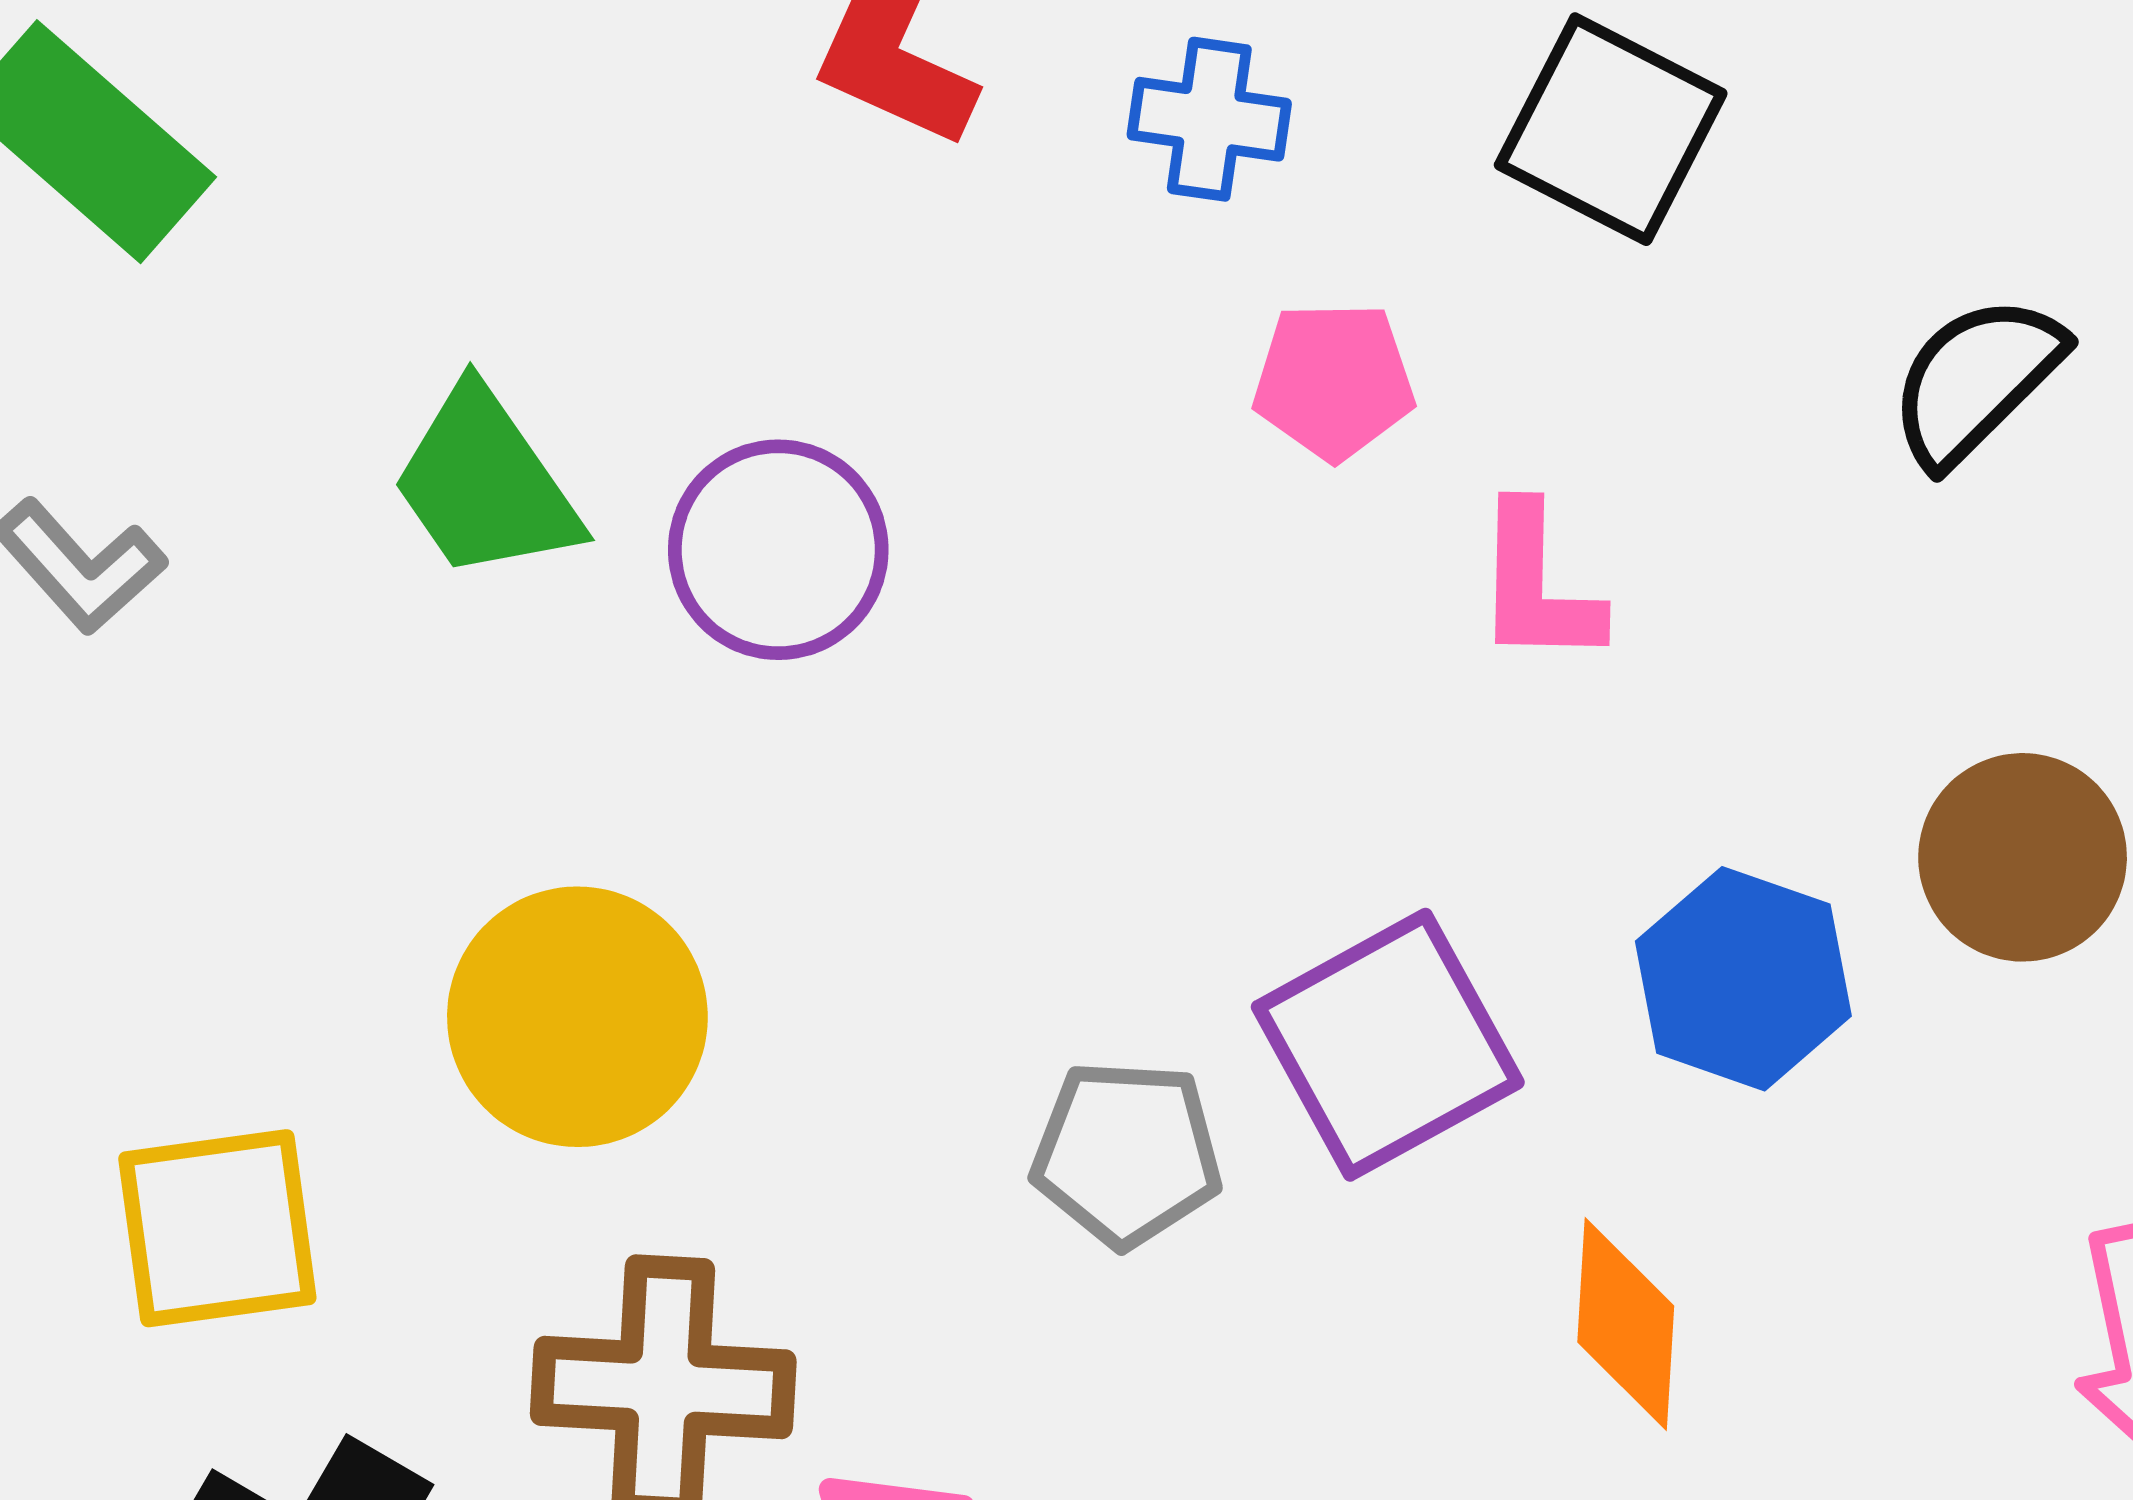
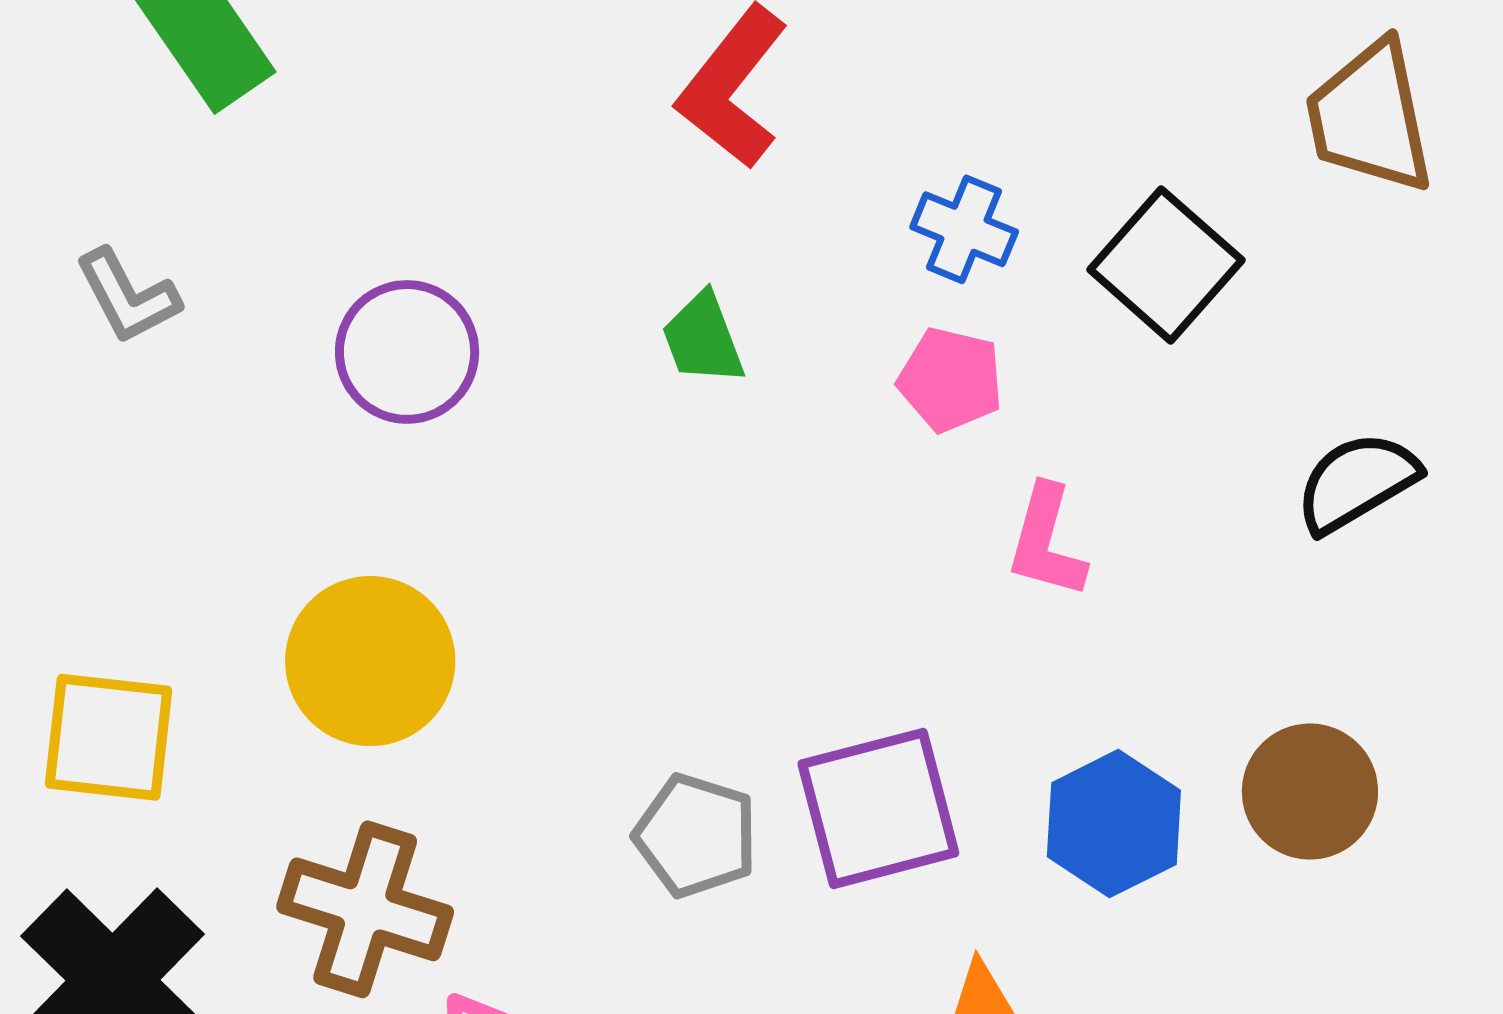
blue cross: (1209, 119) -> (964, 229), moved
green trapezoid: (485, 484) -> (703, 339), moved, size x0.7
purple circle: (778, 550) -> (407, 352), moved

